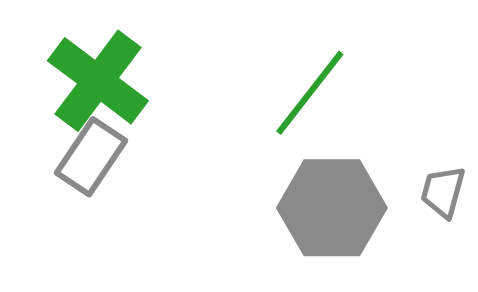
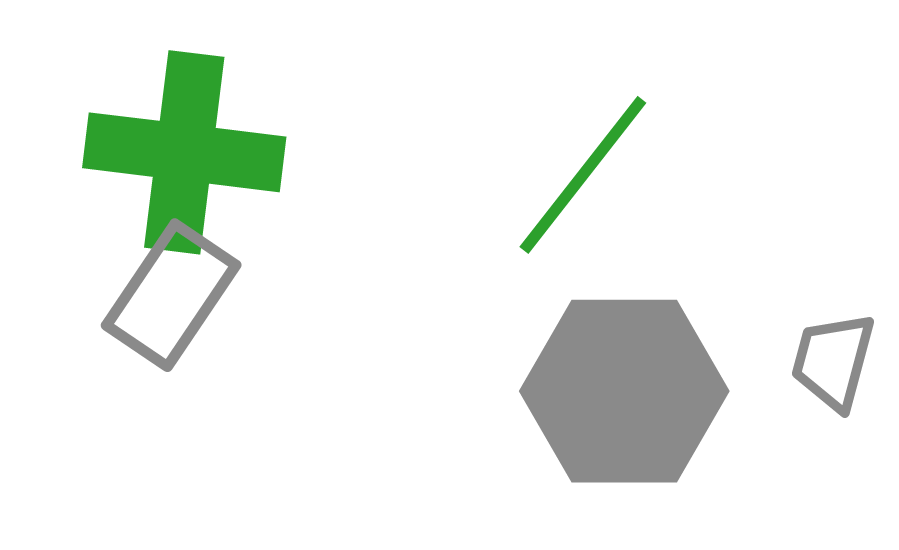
green cross: (98, 81) -> (184, 152), turned -30

